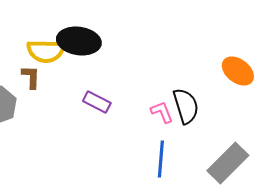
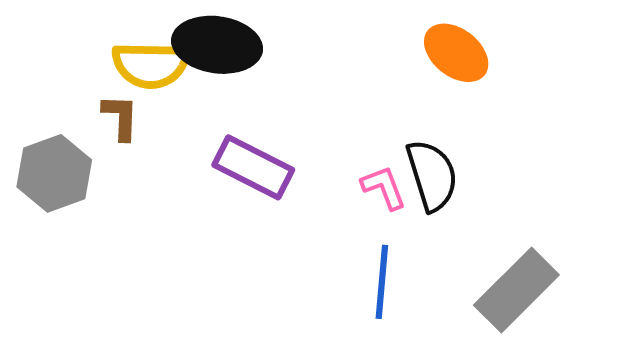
orange ellipse: (238, 71) -> (456, 53), moved
purple rectangle: (97, 102) -> (253, 167), size x1.4

